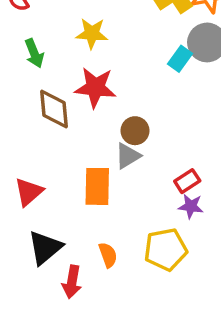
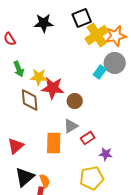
yellow star: (92, 33) -> (39, 77), moved
brown circle: (135, 131) -> (75, 101), moved
red rectangle: (187, 181) -> (88, 138), moved
orange semicircle: (108, 255) -> (45, 181), moved

